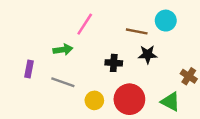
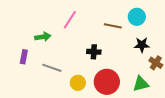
green arrow: (63, 50) -> (43, 37), moved
black star: (148, 54) -> (142, 45), moved
green triangle: (171, 102) -> (141, 84), turned -42

